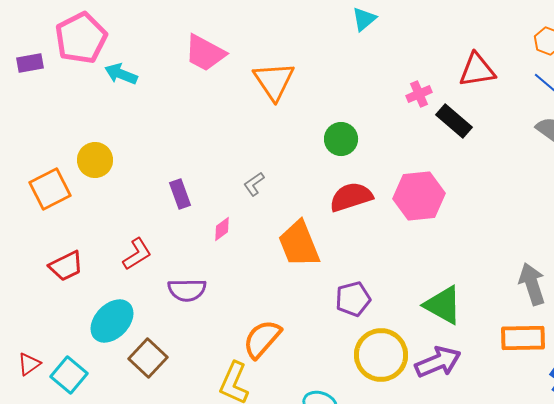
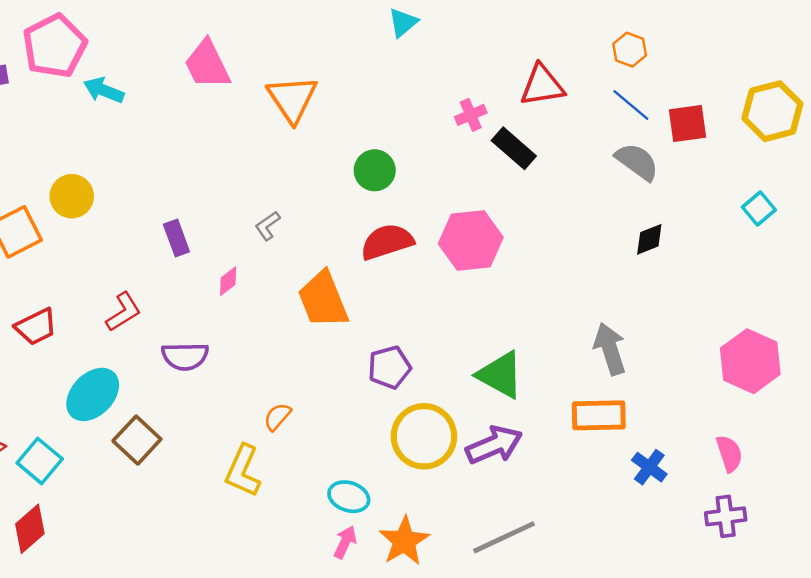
pink trapezoid: (205, 53) -> (207, 64), turned 36
orange semicircle: (262, 339) -> (277, 417), size x0.6

